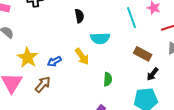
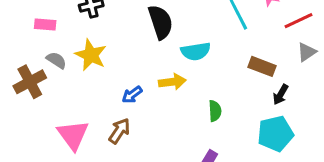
black semicircle: (79, 16) -> (161, 22), size x1.6
yellow arrow: (82, 56) -> (172, 82), turned -54
yellow star: (28, 58) -> (91, 55), moved

